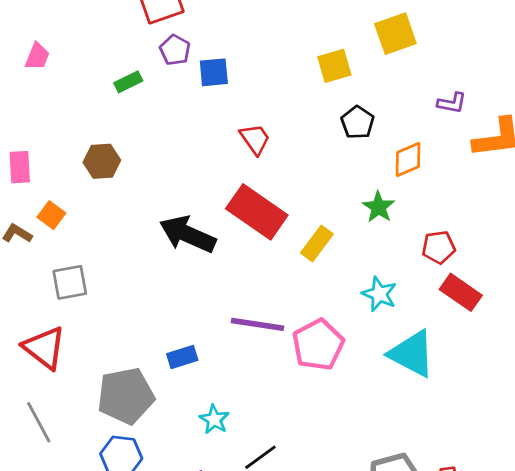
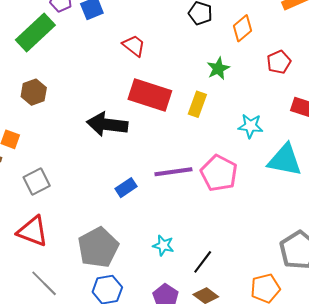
green rectangle: (128, 82) -> (35, 32), size x2.0
green star: (379, 207) -> (218, 68), moved, turned 30
red pentagon: (439, 247) -> (279, 62), moved
blue rectangle: (182, 357) -> (126, 188), moved

